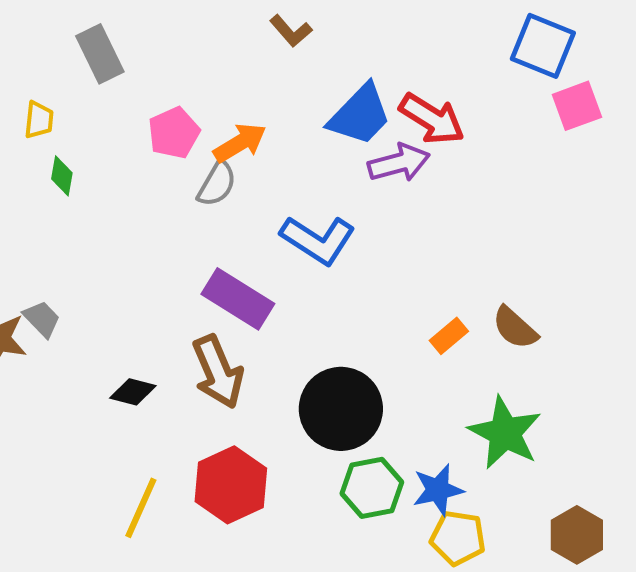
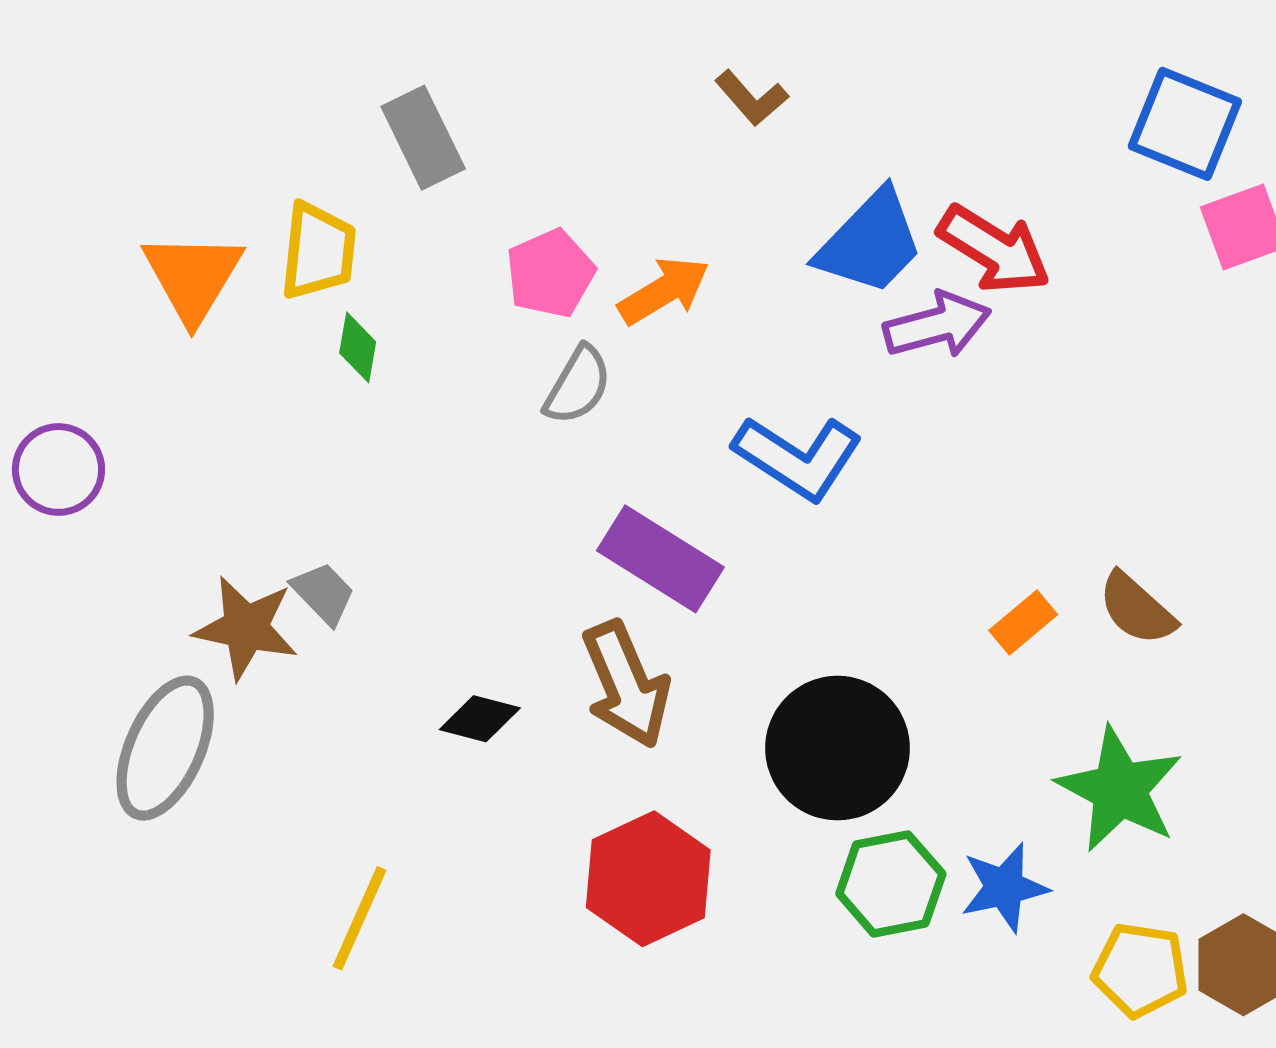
yellow trapezoid: (39, 120) -> (318, 251), size x1.5
gray semicircle: (217, 184) -> (578, 385), moved
yellow line: (141, 508) -> (359, 918), moved
yellow pentagon: (458, 538) -> (1140, 970), moved

